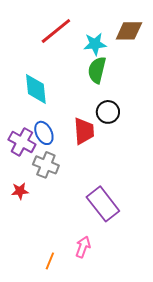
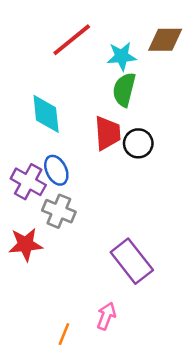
red trapezoid: (84, 131) -> (108, 133), moved
red star: (20, 191) -> (26, 244), size x1.5

